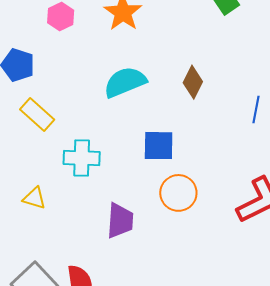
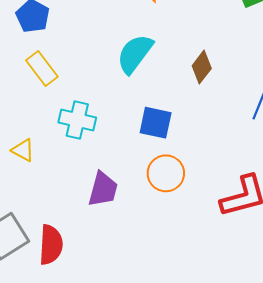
cyan semicircle: (125, 82) -> (135, 54), turned -42

